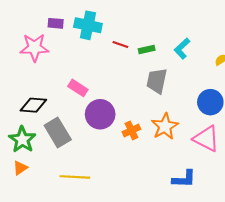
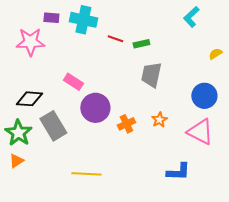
cyan L-shape: (182, 49) -> (191, 17), moved
orange star: (165, 126) -> (159, 120), size x0.6
yellow line: (75, 177) -> (86, 174), moved

